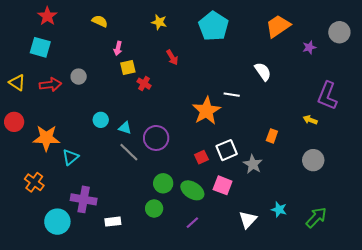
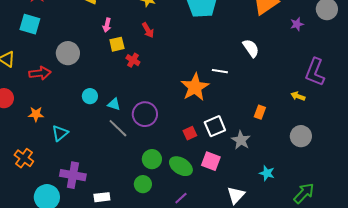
red arrow: (172, 57) -> (148, 30), moved
gray circle: (79, 77) -> (68, 53), size x1.5
red arrow: (50, 85) -> (40, 73), moved
orange star: (46, 138) -> (36, 114), size x0.6
cyan star: (279, 209) -> (267, 173), moved

